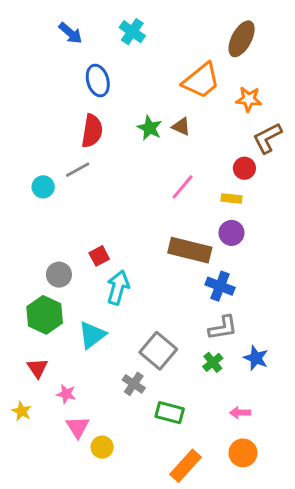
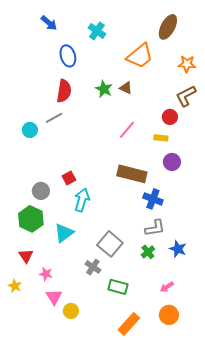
cyan cross: (132, 32) -> (97, 31), moved
orange star: (249, 99) -> (187, 64), moved
purple circle: (231, 233) -> (172, 162), moved
pink arrow: (240, 413) -> (167, 287), turned -32

